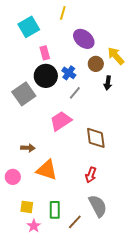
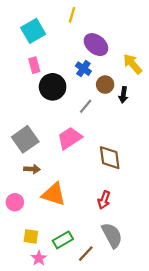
pink rectangle: (45, 53) -> (34, 65), moved
brown circle: (96, 64) -> (105, 85), moved
blue cross: (69, 73) -> (83, 69), moved
gray square: (24, 94) -> (25, 139), moved
green rectangle: (55, 210) -> (63, 240), turned 60

